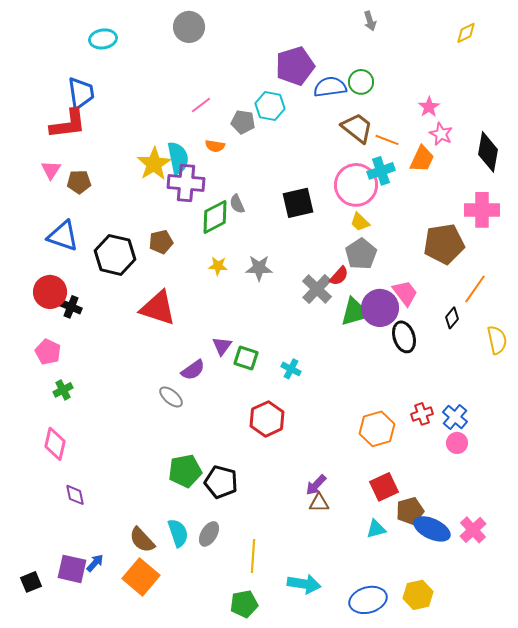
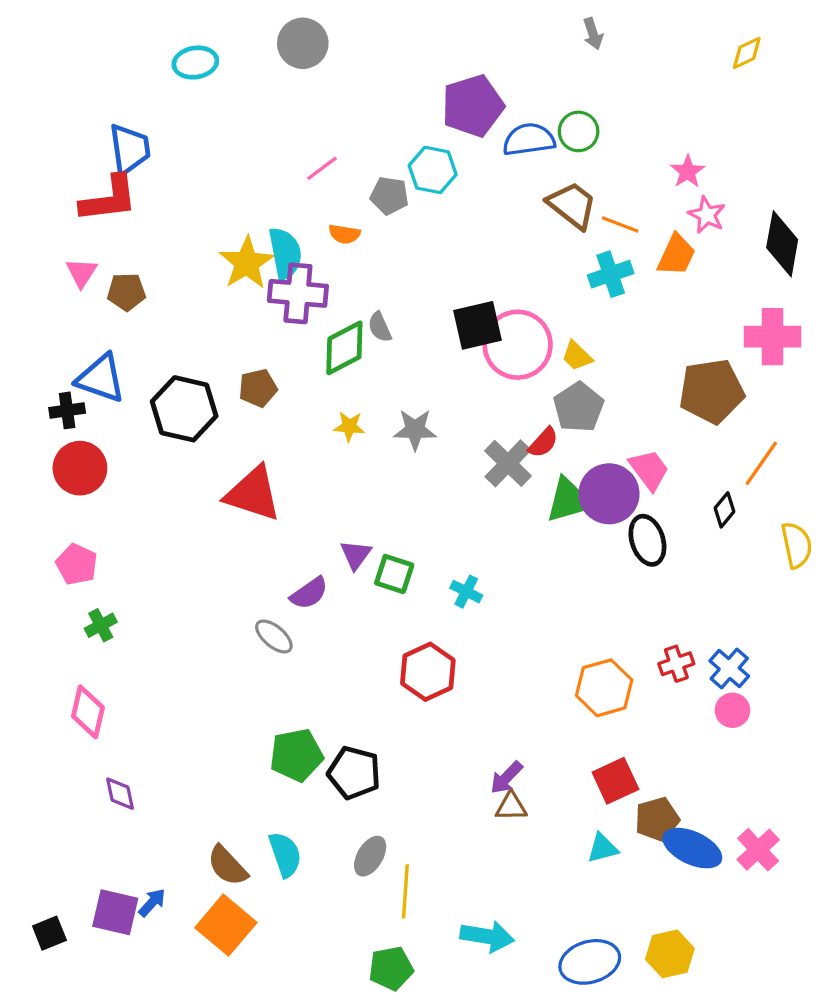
cyan ellipse: (103, 39) -> (195, 63), moved
pink circle: (356, 185) -> (518, 345), moved
black cross: (71, 307) -> (67, 410), moved, turned -30
gray ellipse: (209, 534) -> (370, 856), moved

